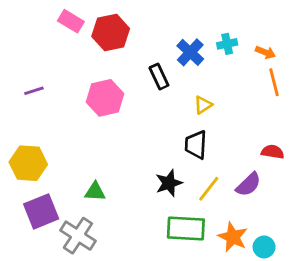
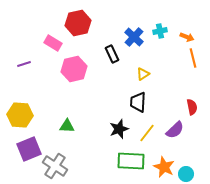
pink rectangle: (71, 21) -> (53, 43), moved
red semicircle: (273, 152) -> (192, 107), turned 70
green triangle: (95, 192) -> (67, 126), moved

